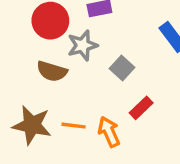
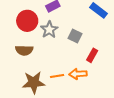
brown semicircle: (52, 71) -> (24, 50), moved
orange arrow: (109, 132) -> (78, 74), turned -54

